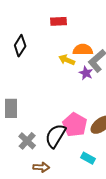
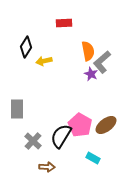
orange semicircle: (83, 50) -> (88, 51), turned 78
yellow arrow: (67, 60) -> (44, 61), moved, turned -35

